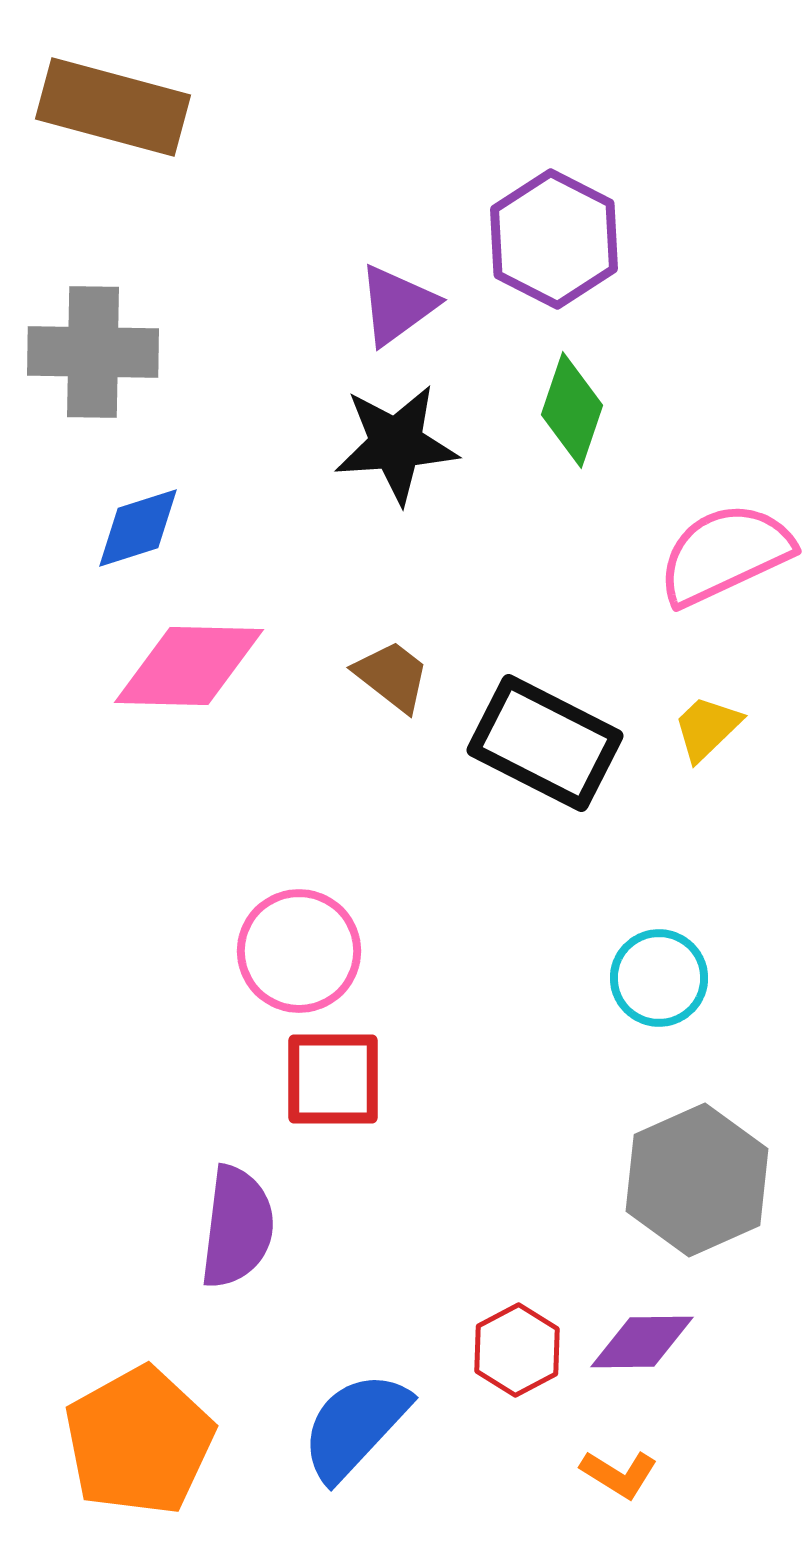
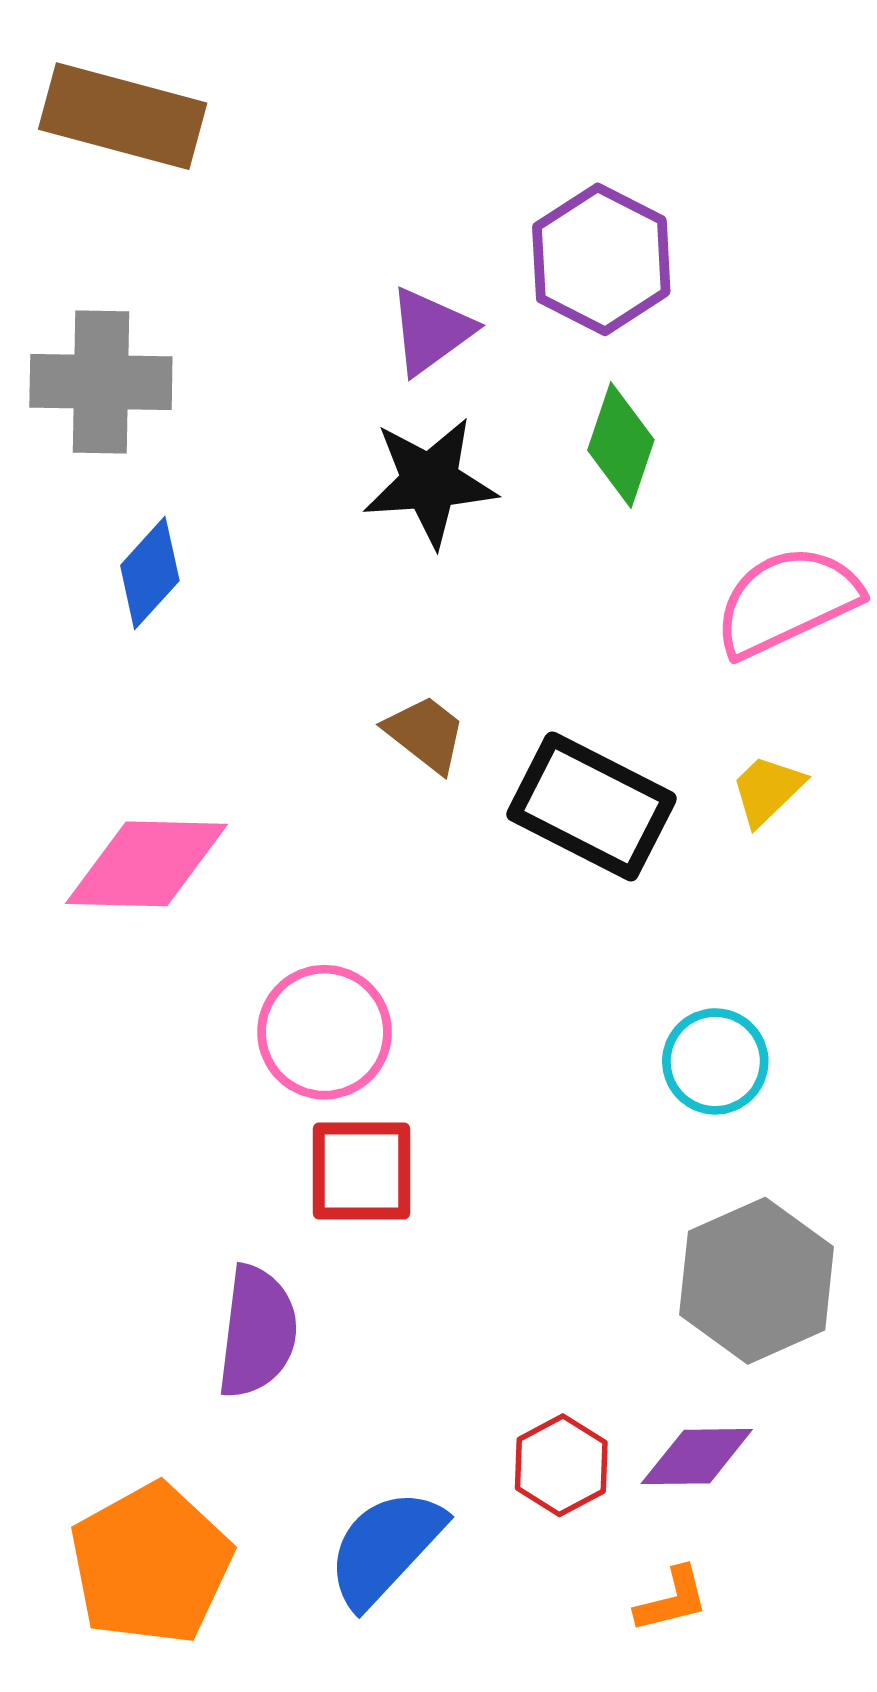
blue diamond: (138, 528) -> (150, 573), turned -30
pink diamond: (189, 666) -> (147, 864), moved
orange L-shape: (619, 1474) -> (672, 1600), turned -46

